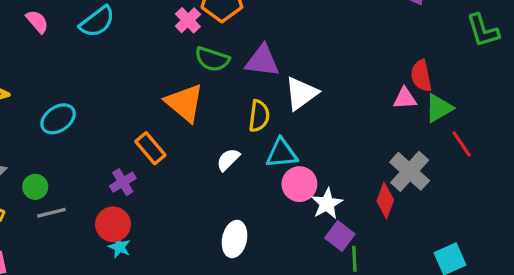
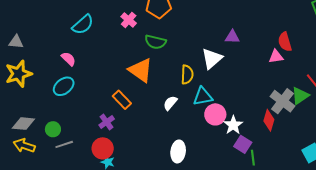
pink cross: (188, 20) -> (129, 20), moved
pink semicircle: (37, 22) -> (68, 59), moved
purple triangle: (262, 61) -> (232, 37), moved, size x0.7
green triangle: (439, 108) -> (300, 96), moved

